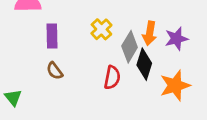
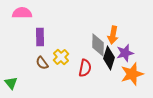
yellow cross: (101, 29) -> (61, 57), moved
purple star: (176, 39) -> (125, 53), moved
gray diamond: (130, 47) -> (98, 45), turned -30

